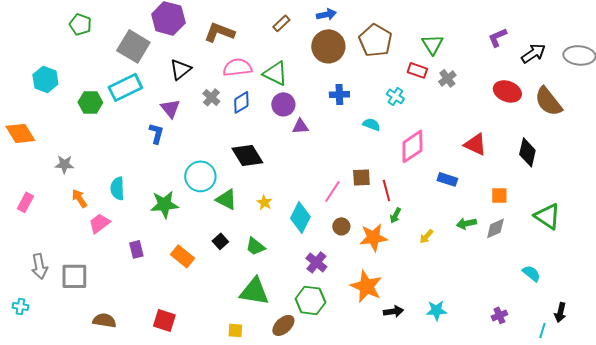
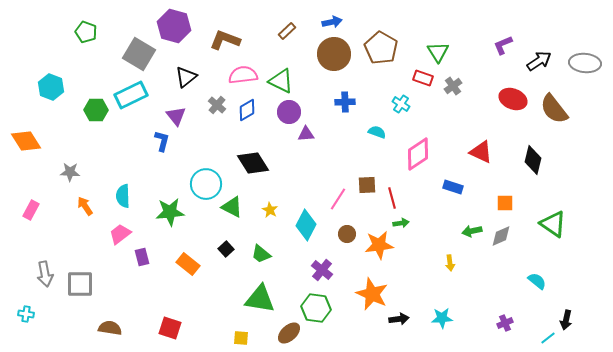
green arrow: (395, 215) -> (401, 223), turned -126
pink trapezoid: (99, 223) -> (120, 234), moved
yellow arrow: (426, 236) -> (450, 263), moved, turned -49
cyan line: (542, 330) -> (548, 338), turned 35

